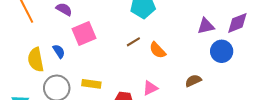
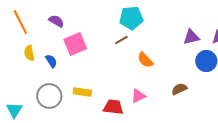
brown line: (133, 42) -> (121, 40), moved
yellow semicircle: (36, 60) -> (29, 53), moved, size x0.7

